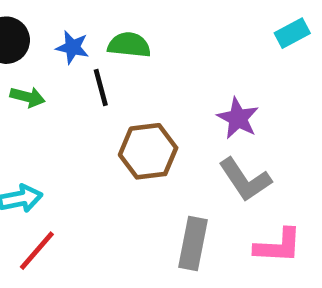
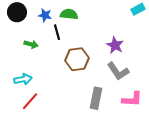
green arrow: (27, 97) -> (31, 44), moved

